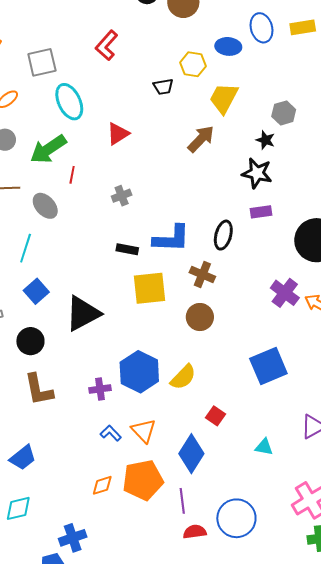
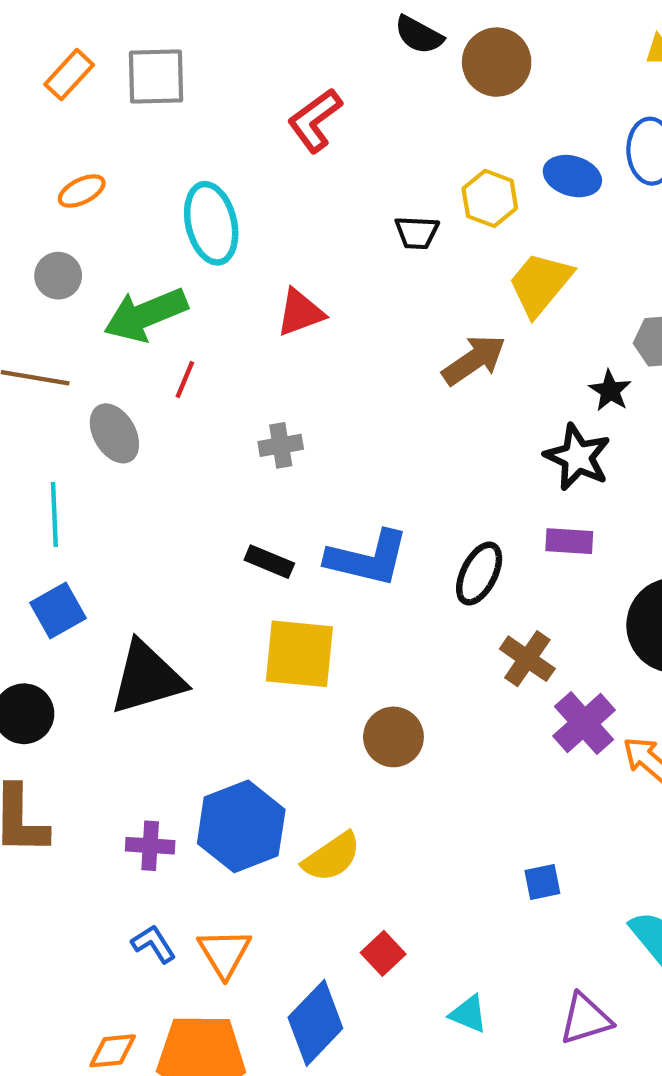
gray square: (42, 62) -> (156, 77), moved
cyan line: (26, 248) -> (54, 515), turned -32
brown cross: (202, 275) -> (527, 659), moved
blue square: (268, 366) -> (542, 882), moved, size x0.5
cyan triangle: (264, 447) -> (469, 1014), moved

